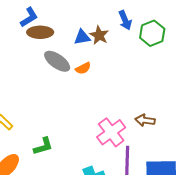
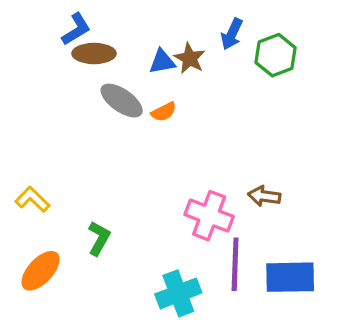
blue arrow: (125, 20) -> (232, 34), turned 48
pink cross: (111, 132) -> (209, 216), turned -32
green L-shape: (43, 146) -> (99, 238), turned -45

